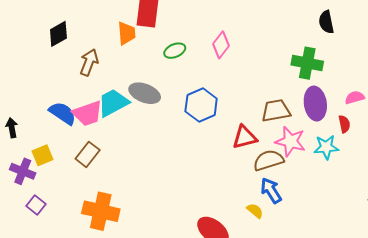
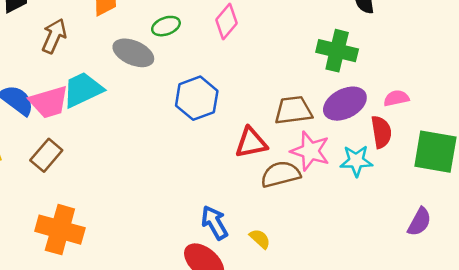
gray ellipse: (145, 93) -> (133, 53), moved
purple ellipse: (315, 104) -> (345, 104), turned 68
red semicircle: (344, 124) -> (381, 132), size x1.4
blue arrow: (271, 190) -> (215, 223), moved

